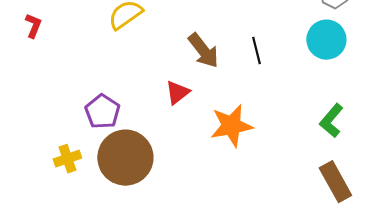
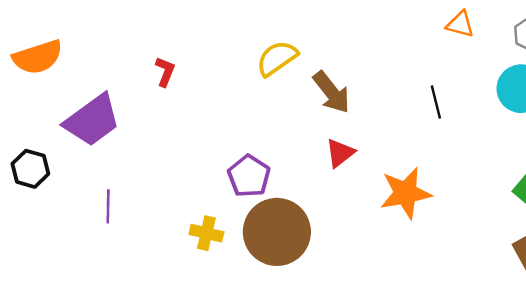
brown arrow: (203, 51) -> (331, 92), moved
yellow cross: (67, 159) -> (206, 233), turned 32

